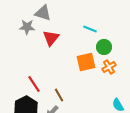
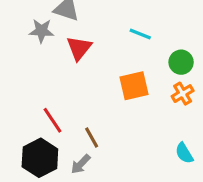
green circle: (104, 47) -> (181, 62), moved
orange cross: (109, 67) -> (183, 94), moved

